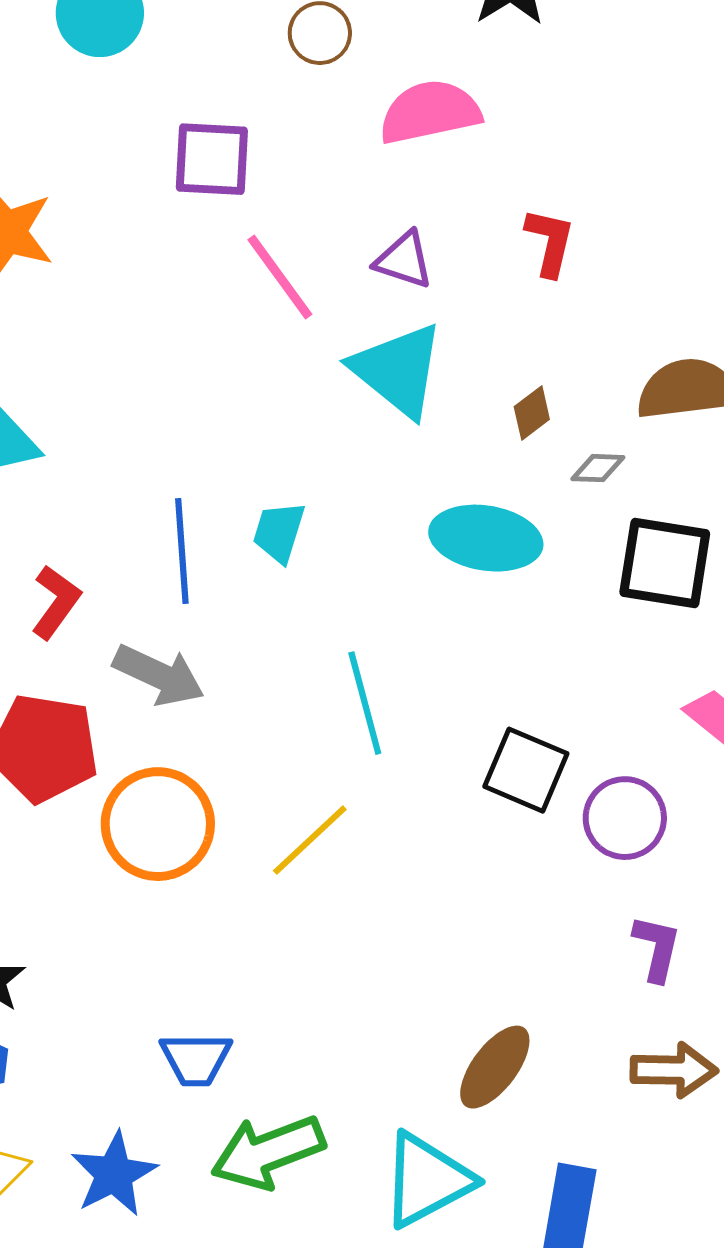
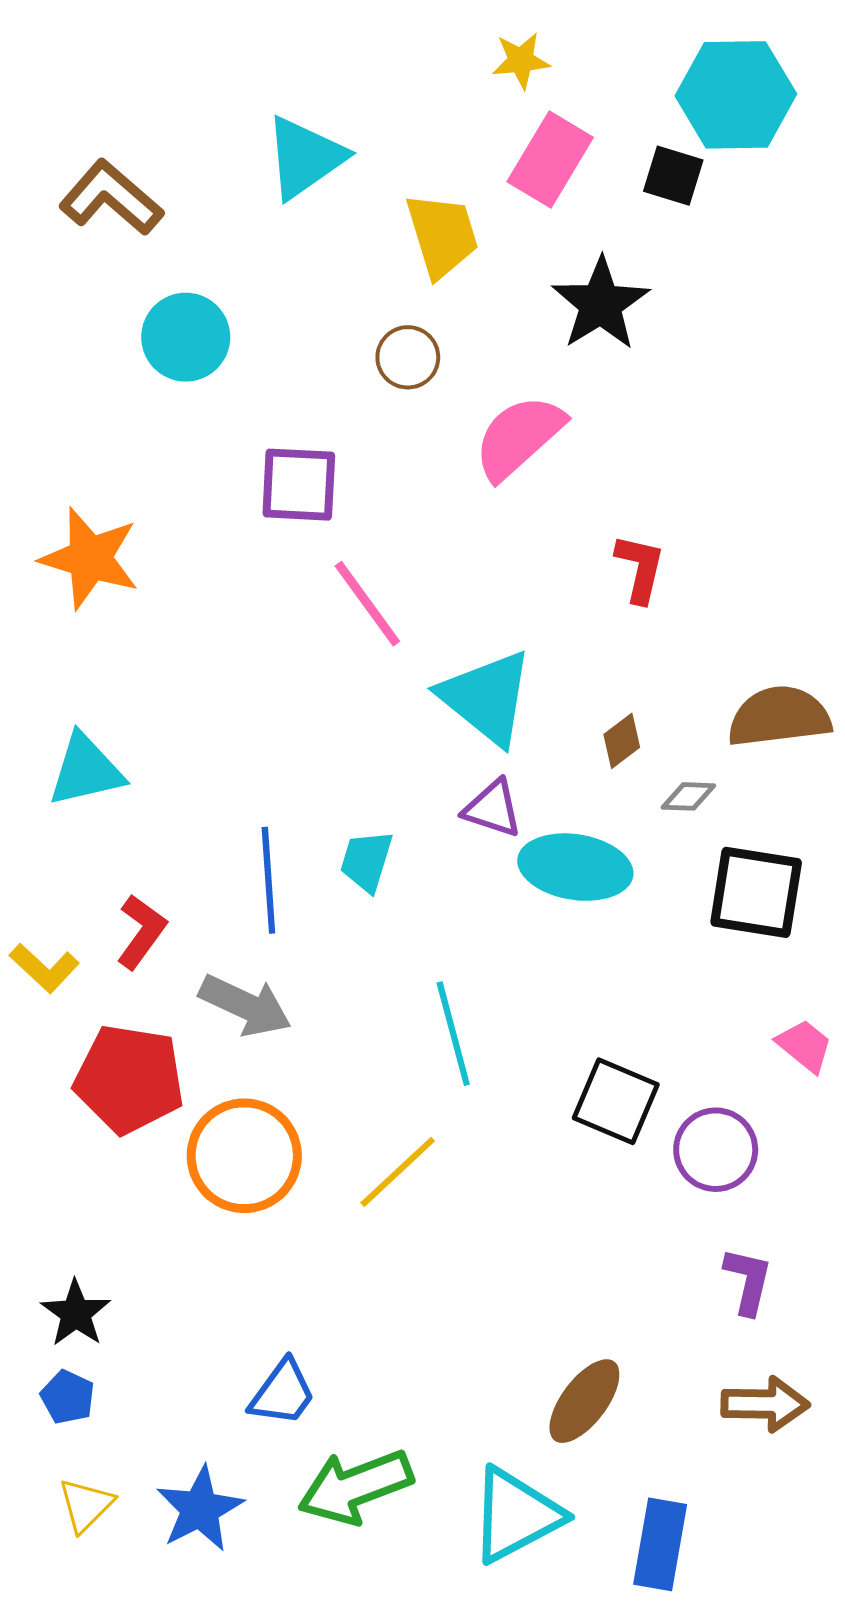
pink semicircle: (430, 112) -> (519, 437), turned -30
purple triangle: (404, 260) -> (493, 809), moved
blue trapezoid: (196, 1059) -> (283, 1393), turned -54

